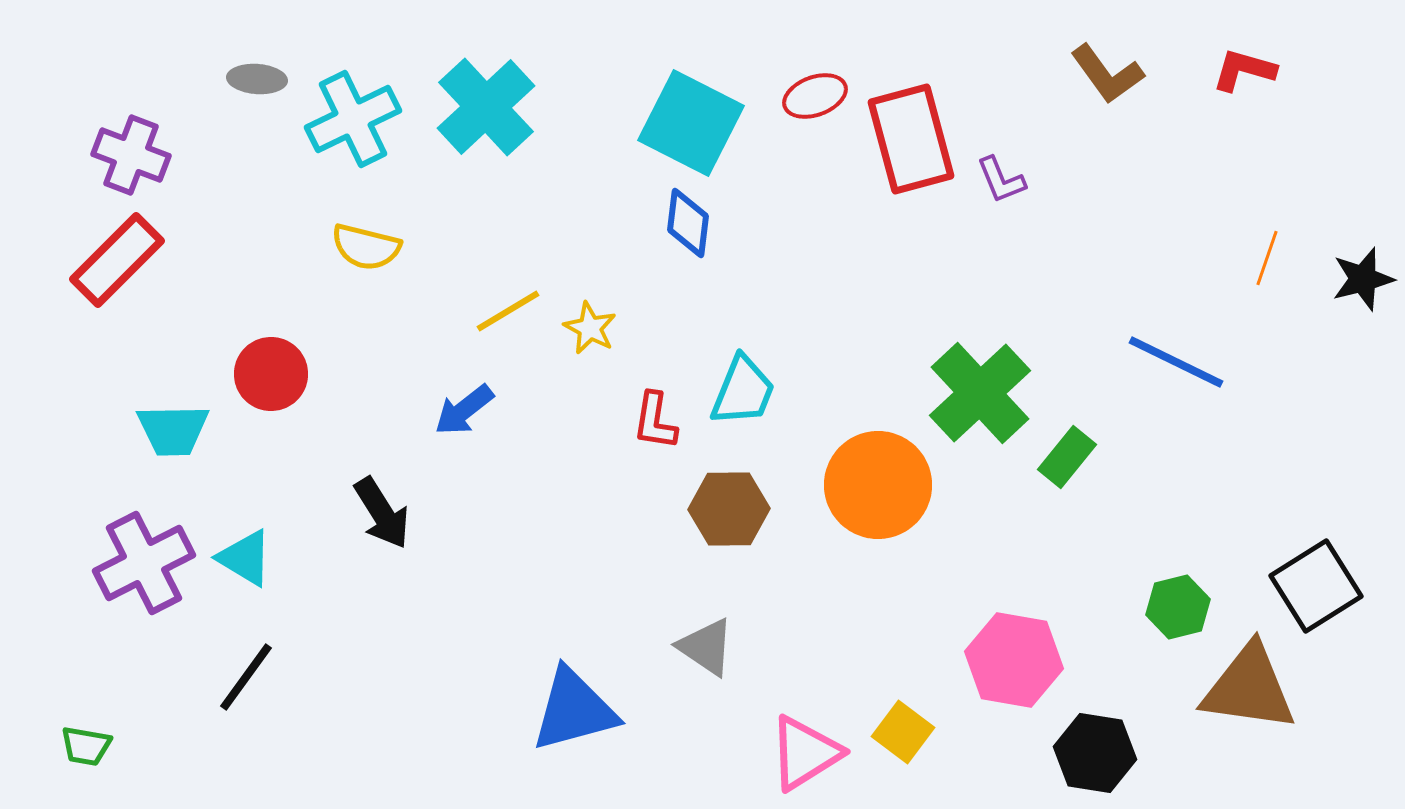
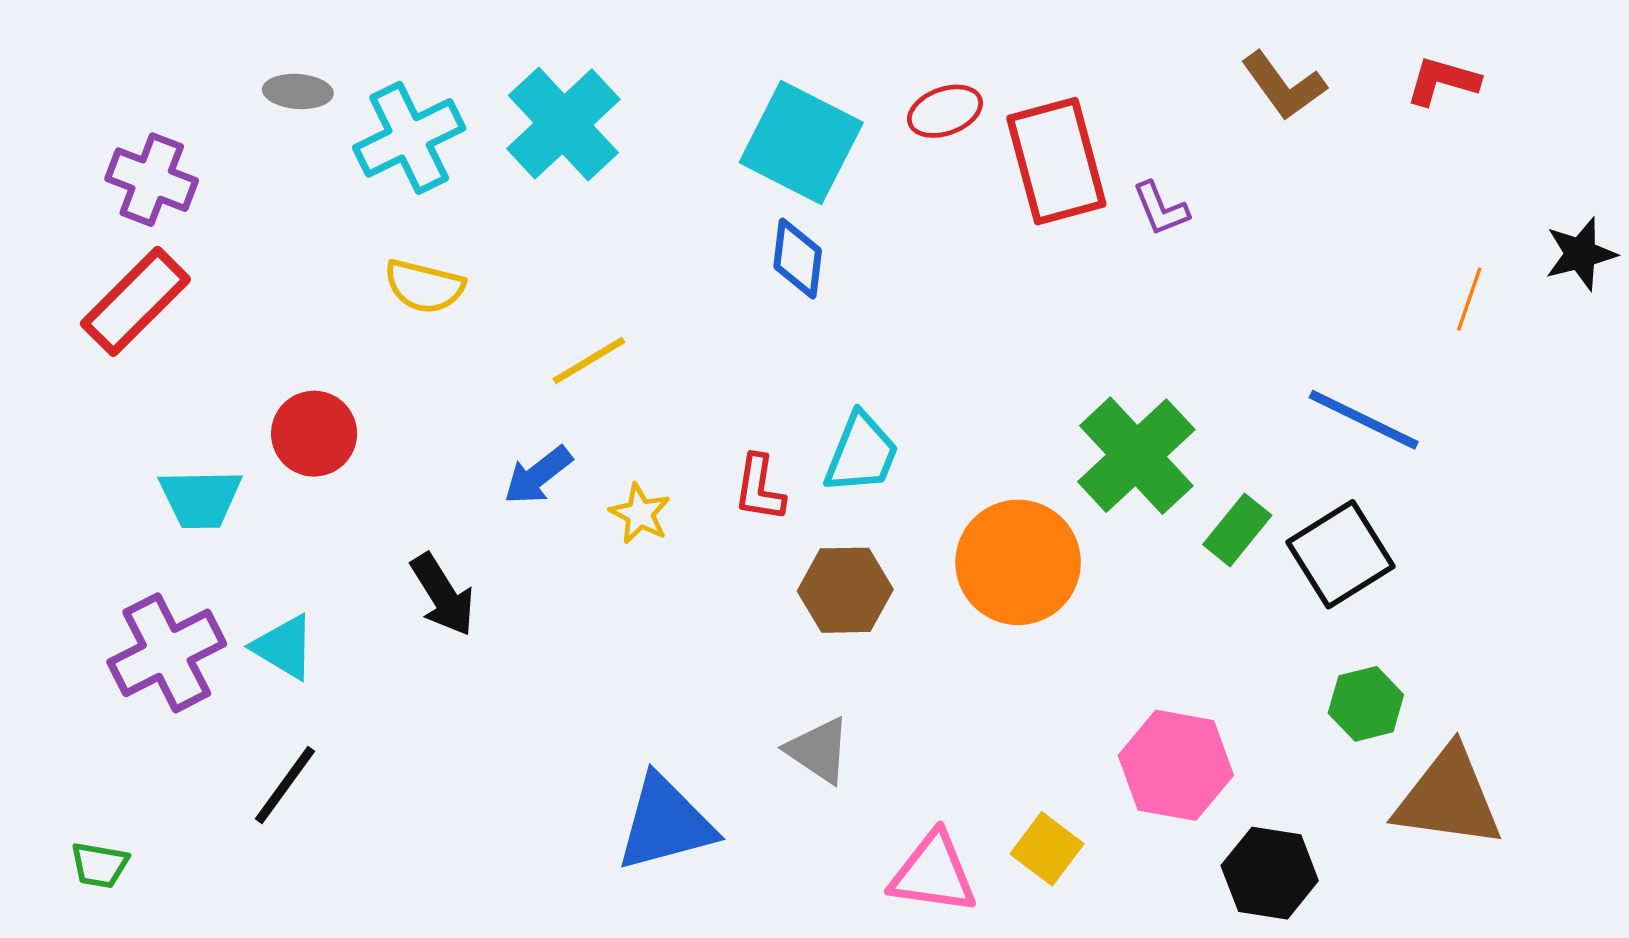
black star: (1363, 279) -> (1581, 254), moved
yellow star: (590, 328) -> (640, 514), moved
black square: (1316, 586) -> (1340, 554), moved
pink triangle: (805, 753) -> (933, 873), turned 40

